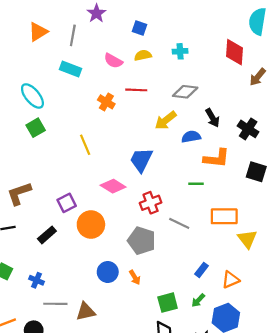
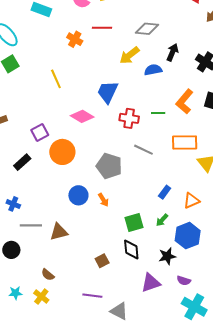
black arrow: (213, 118) -> (172, 52), turned -126
orange L-shape: (216, 158) -> (184, 102), moved, turned 125
red cross: (151, 203) -> (129, 118), moved, turned 30

